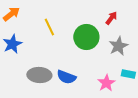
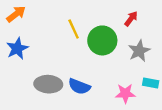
yellow line: (49, 27) -> (74, 29), moved
pink star: (106, 83) -> (125, 93), turned 30

